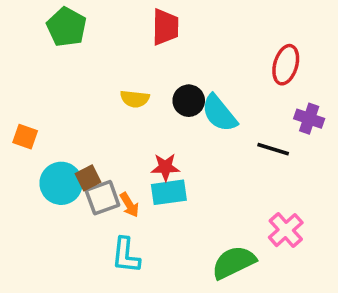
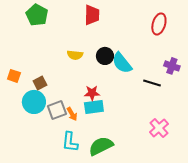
red ellipse: (286, 65) -> (159, 24), moved
brown square: (88, 178) -> (40, 83), moved
green semicircle: (234, 262) -> (101, 146), moved

